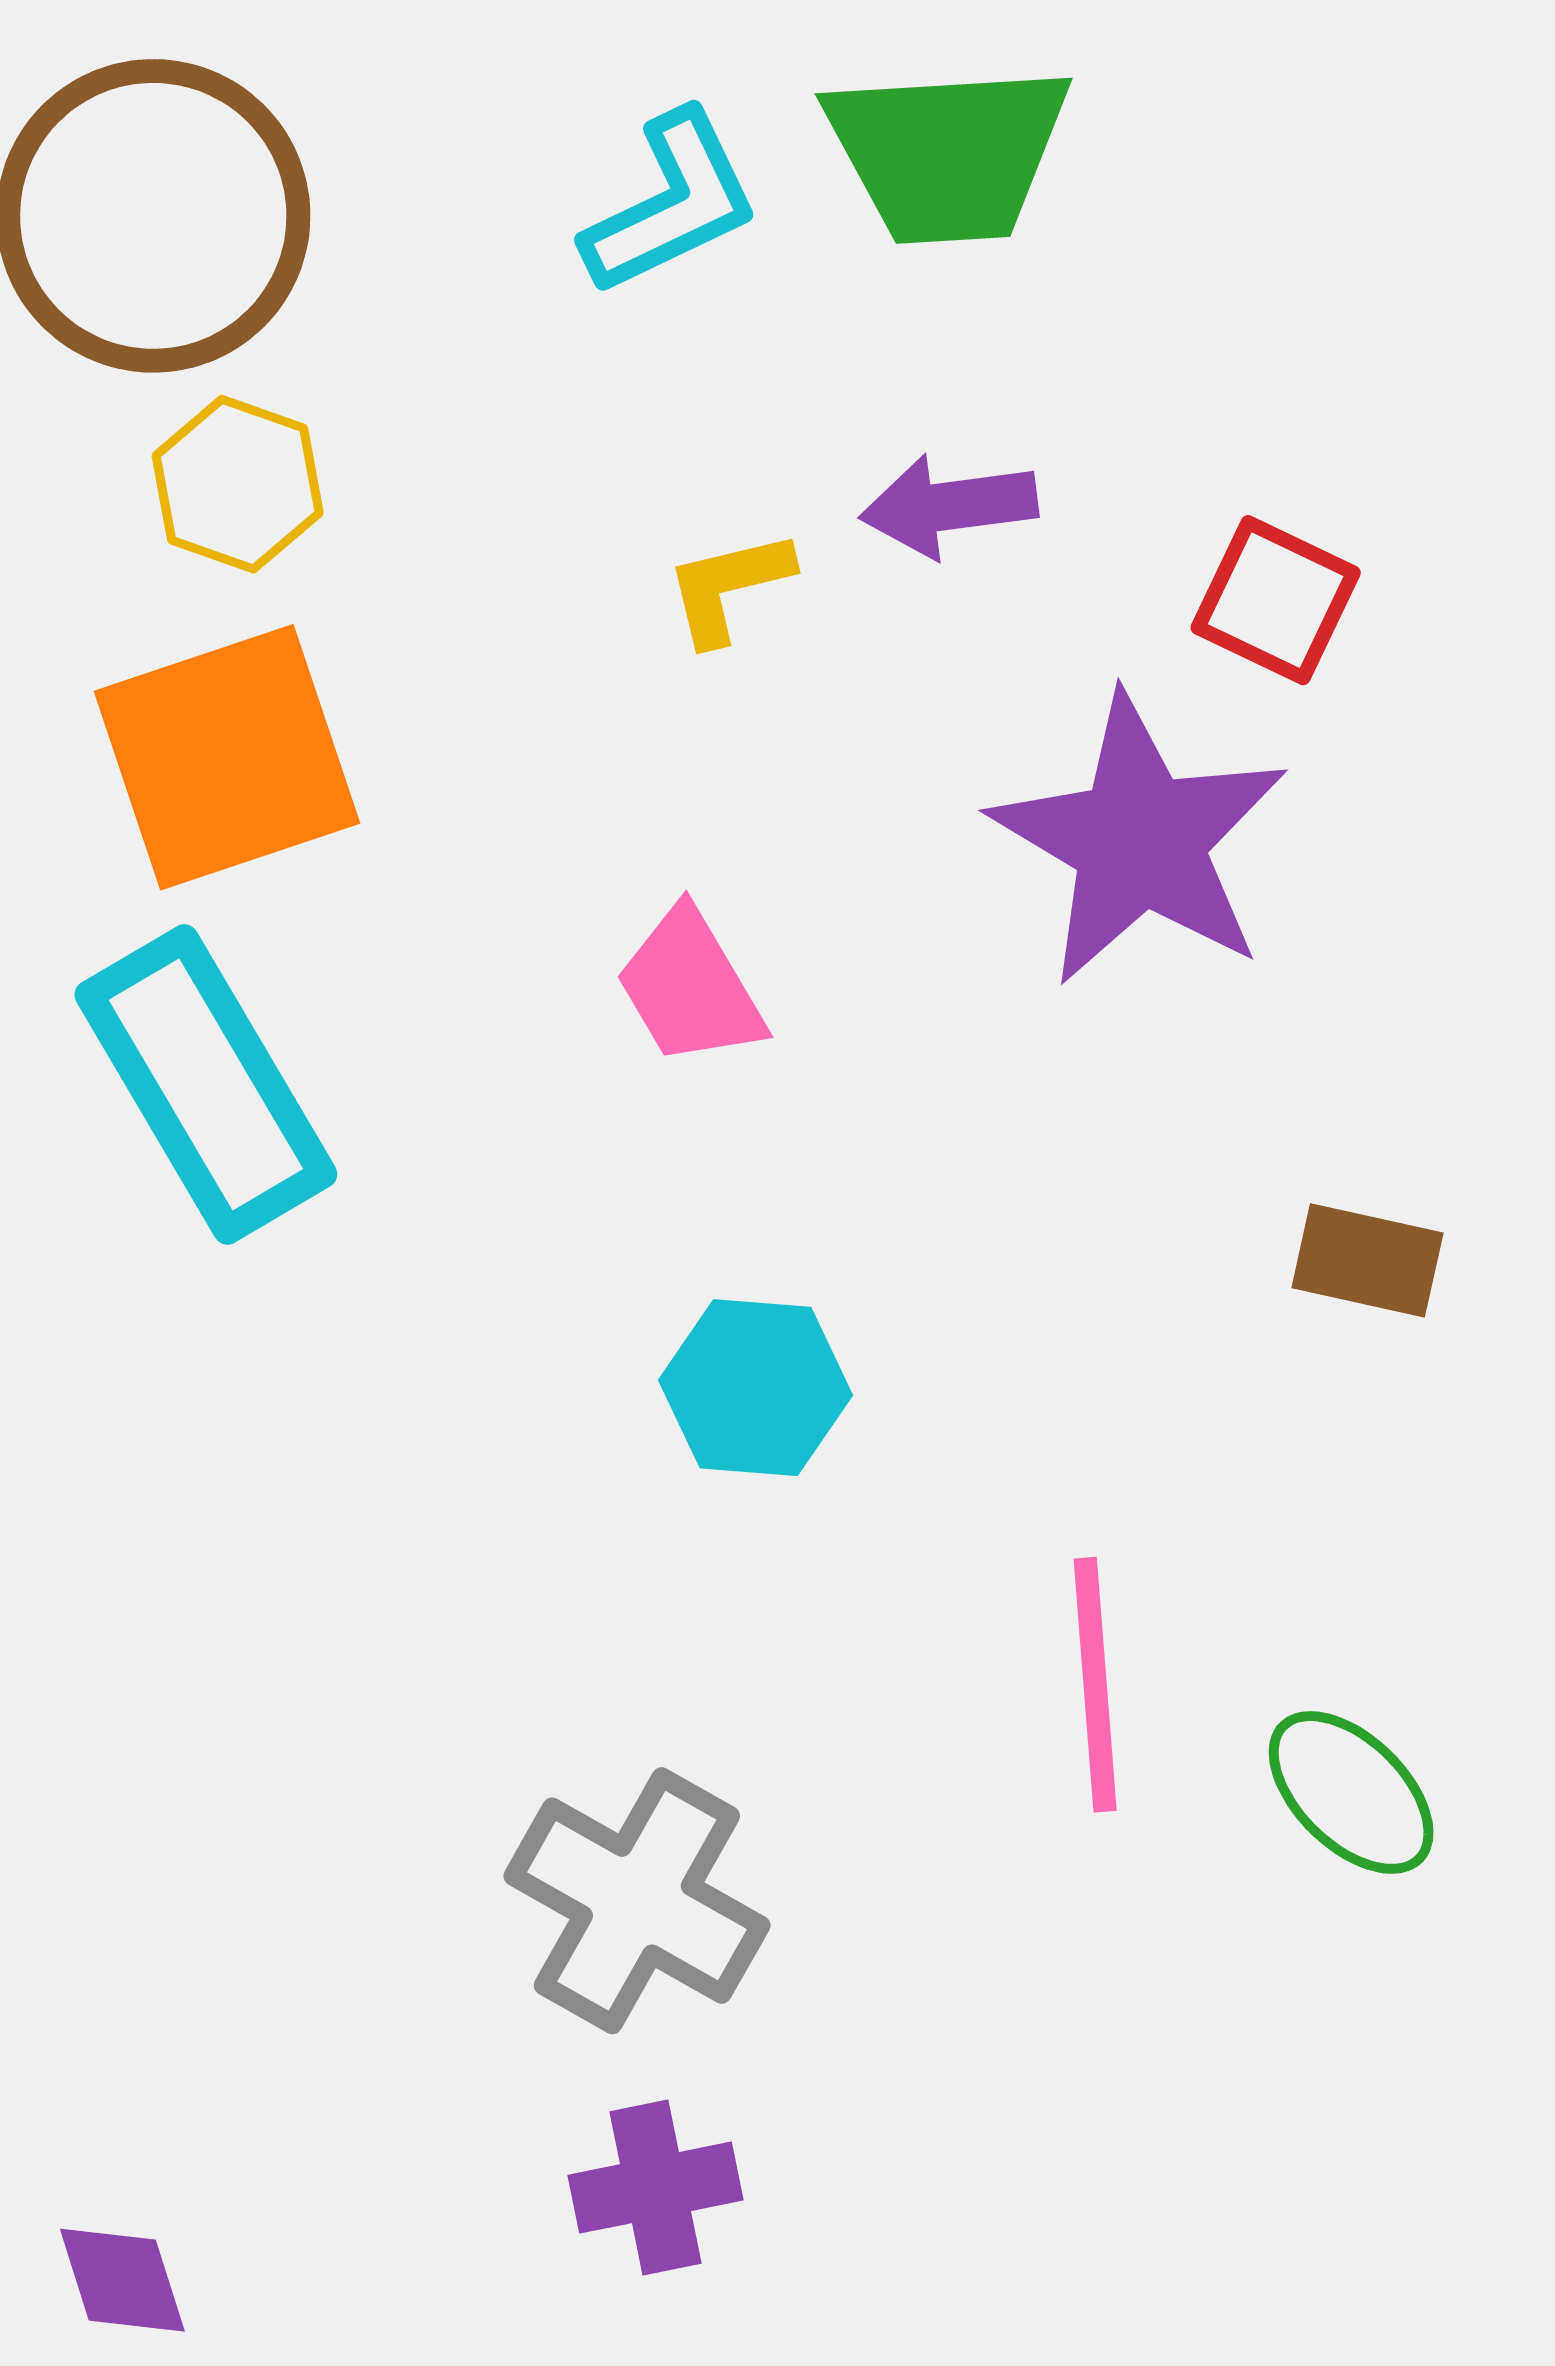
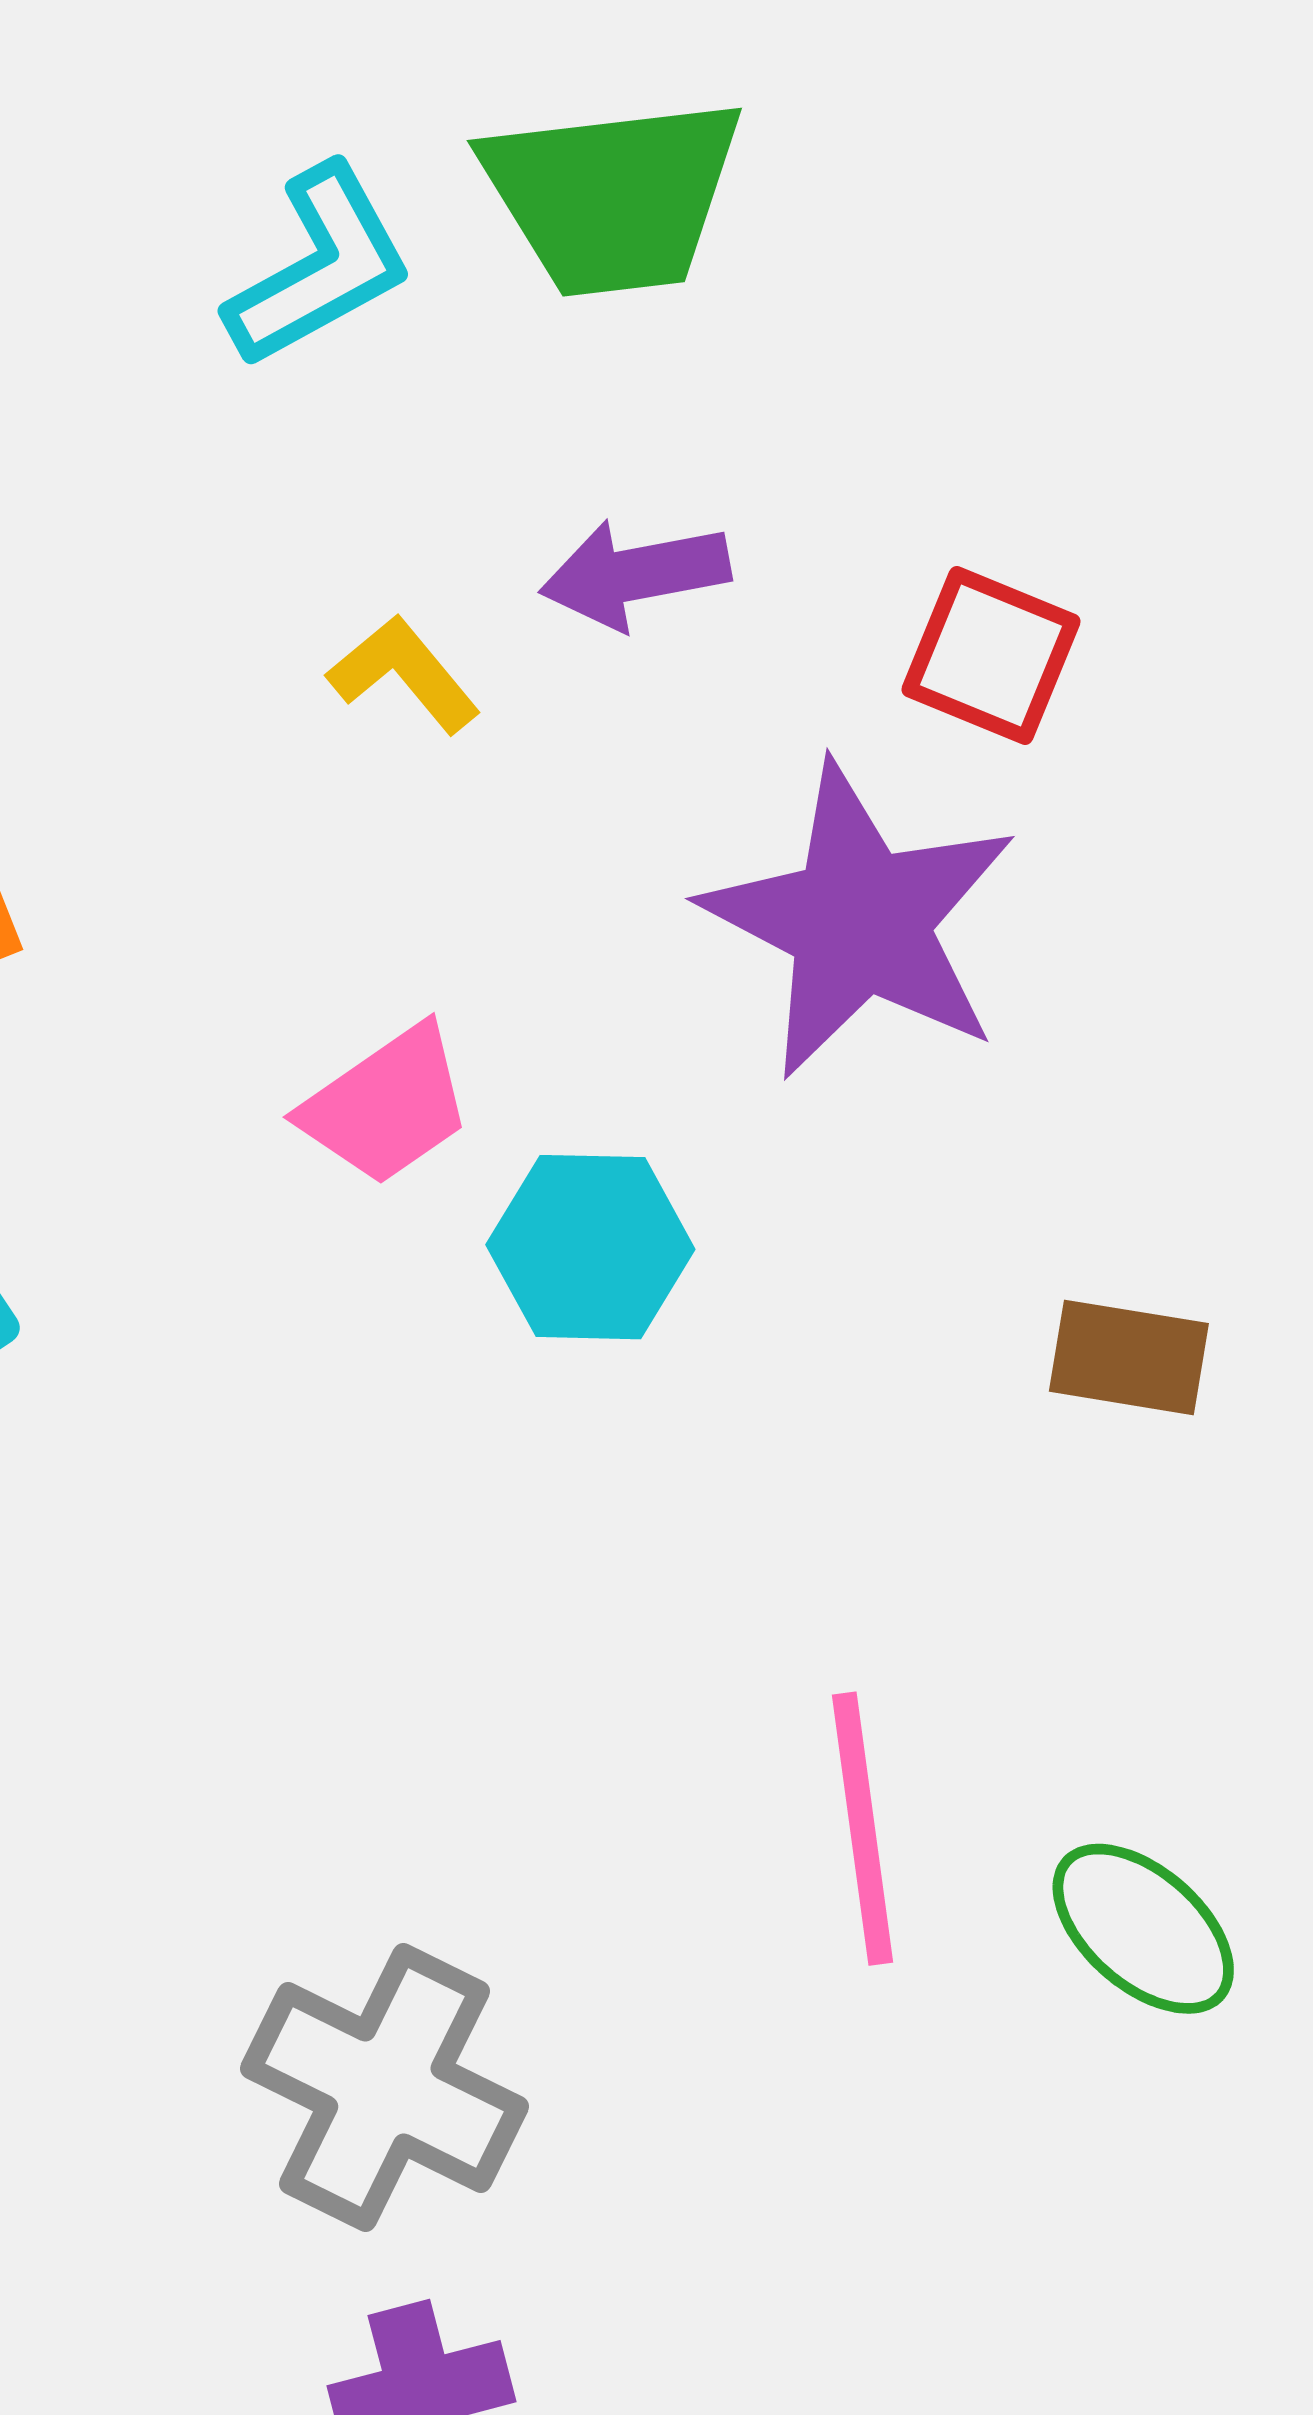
yellow L-shape: (729, 587) -> (404, 674), turned 67
pink trapezoid: (690, 987) -> (387, 1105), turned -91
cyan hexagon: (755, 1388) -> (590, 1247), moved

